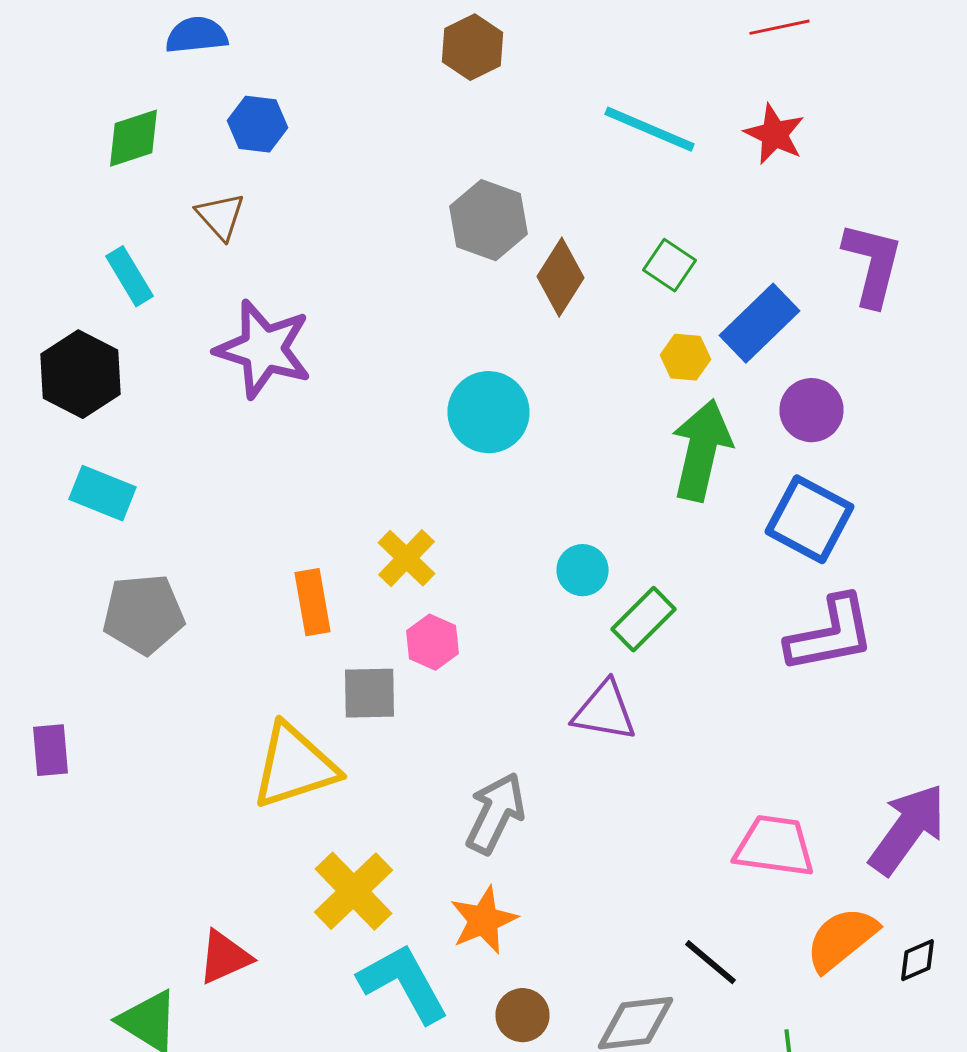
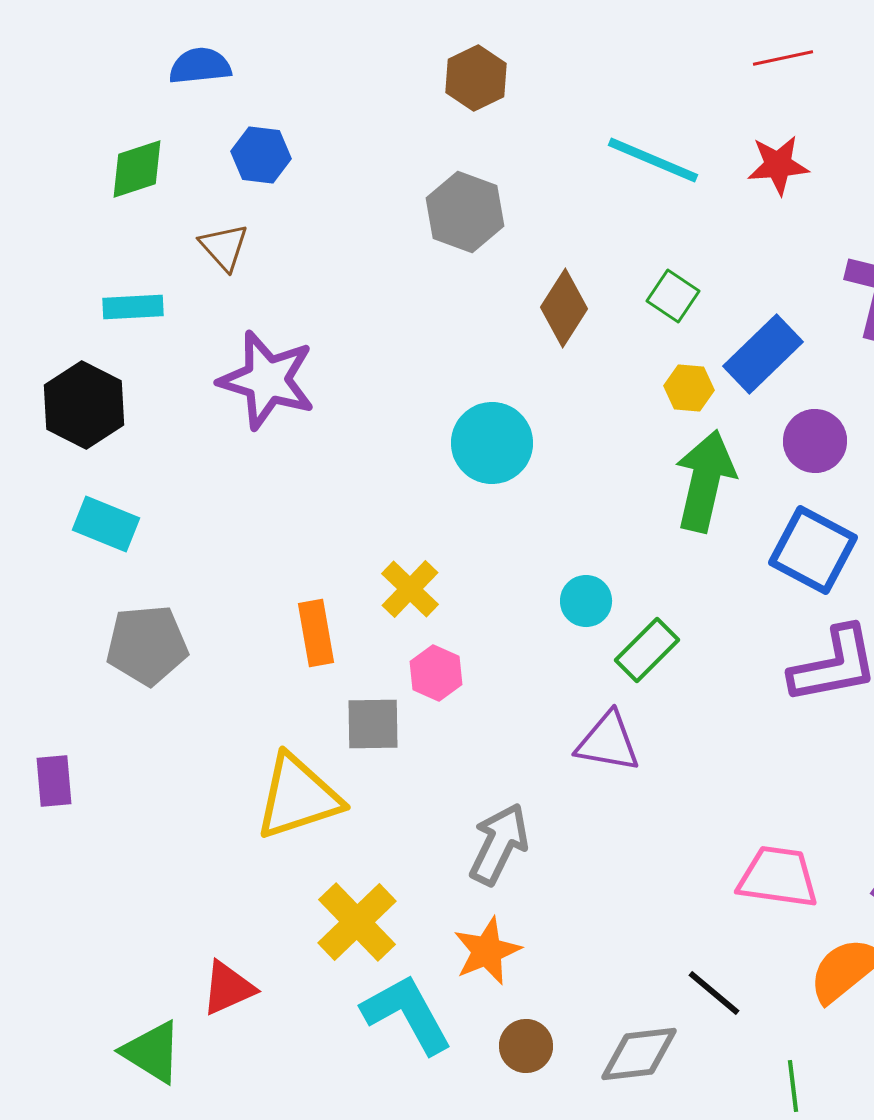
red star: (774, 134) -> (778, 165), turned -30
gray hexagon: (488, 220) -> (465, 212), moved
cyan rectangle: (130, 276) -> (133, 307), turned -62

